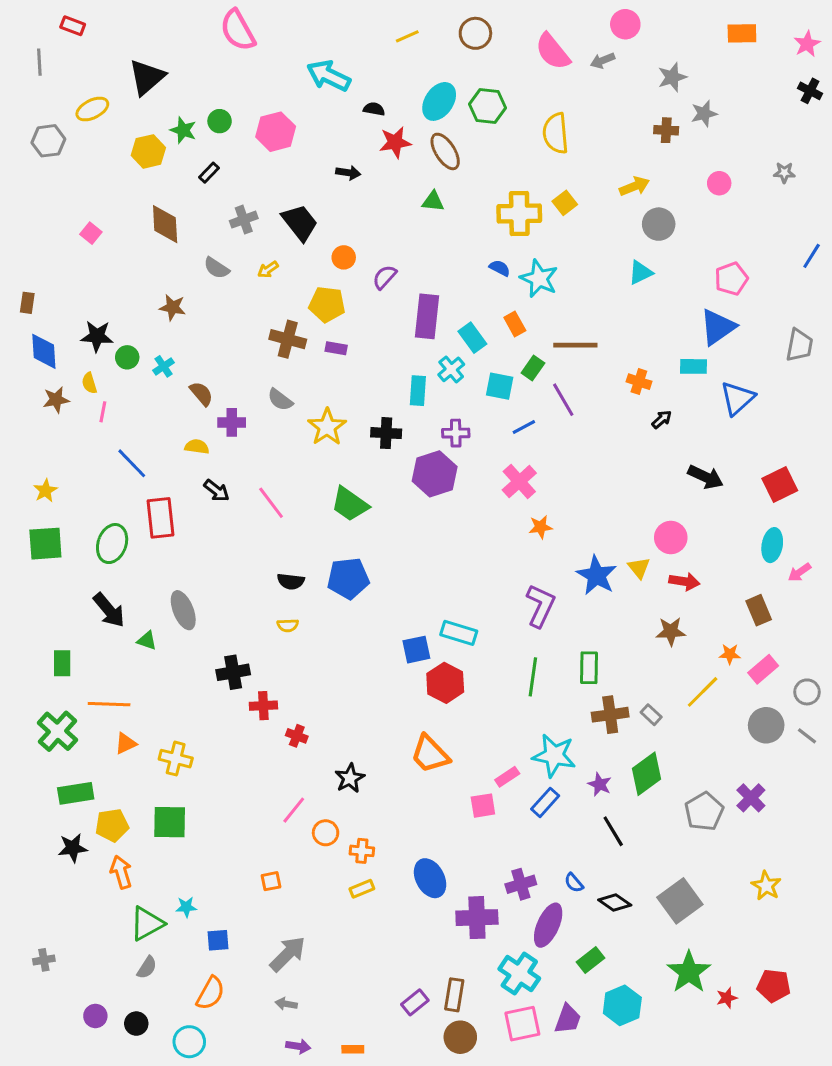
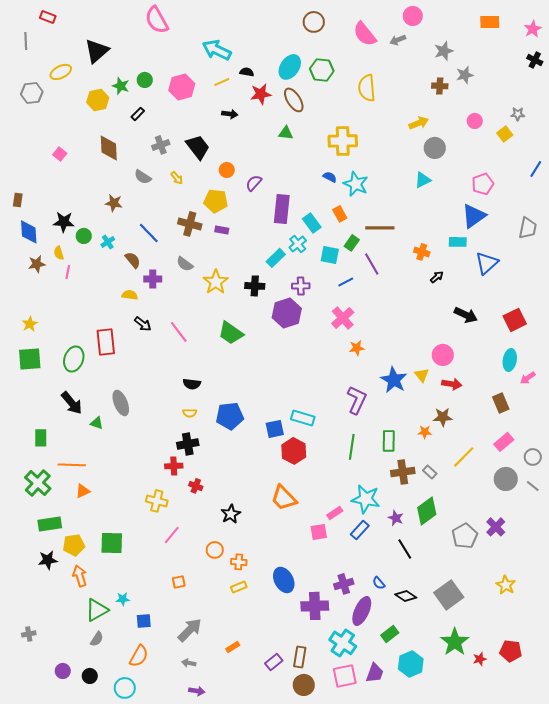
yellow line: (407, 36) -> (222, 82), moved
yellow square: (565, 203) -> (505, 134), moved
yellow arrow: (268, 270) -> (177, 178), turned -96
cyan rectangle: (418, 391) -> (276, 258), turned 42
blue line: (132, 463) -> (149, 233), moved
blue pentagon: (348, 578) -> (230, 416), moved
orange star: (730, 654) -> (425, 432), moved
black cross: (233, 672) -> (188, 444), moved
yellow cross: (176, 759) -> (157, 501), moved
pink line: (294, 810) -> (172, 535), moved
orange rectangle: (353, 1049) -> (233, 647), moved, turned -32

